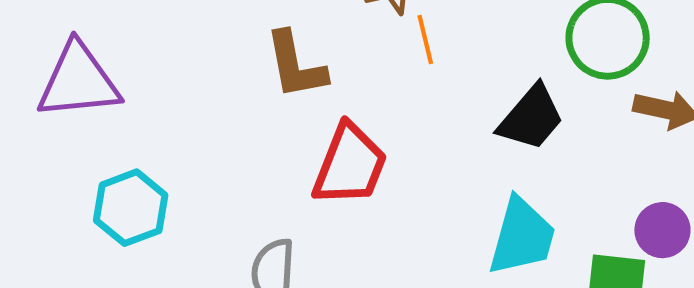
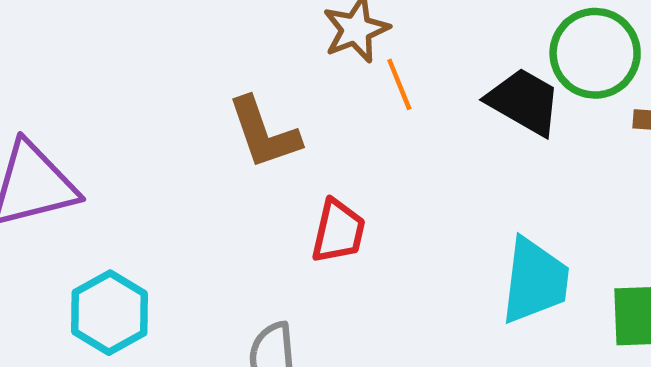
black trapezoid: (531, 118) -> (524, 102), moved, turned -92
red trapezoid: (350, 165) -> (338, 231), size x0.7

